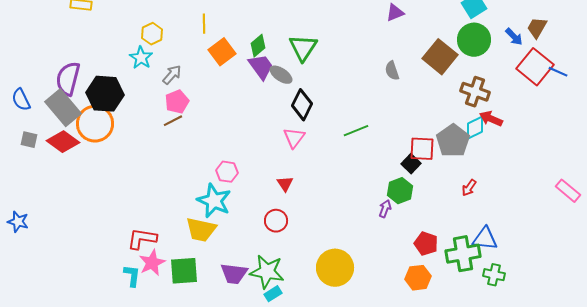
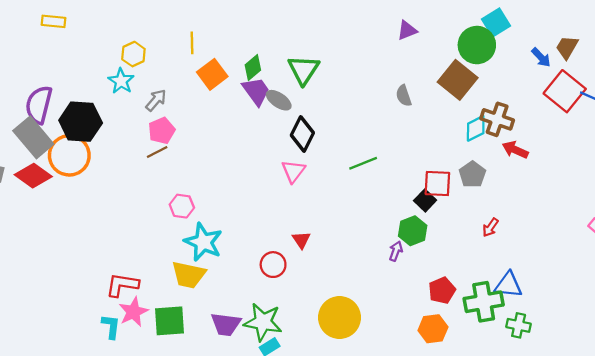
green circle: (474, 40) -> (477, 45), moved
cyan diamond: (475, 128) -> (476, 128), moved
gray pentagon: (453, 141) -> (472, 175), size x0.7
pink hexagon: (227, 172) -> (182, 206), moved
red triangle: (285, 184) -> (301, 240), moved
red pentagon: (426, 244) -> (442, 290), turned 30

